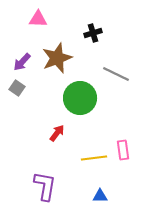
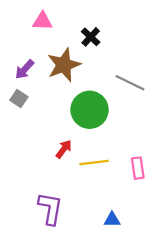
black cross: (93, 33) -> (91, 37), moved, turned -30
yellow line: (94, 158) -> (94, 162), moved

